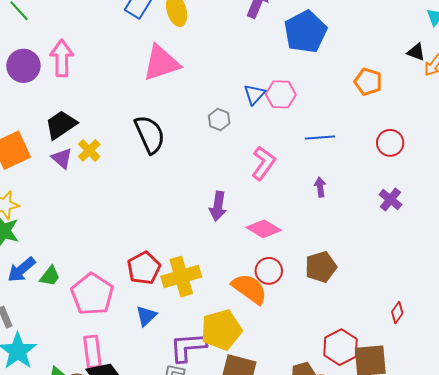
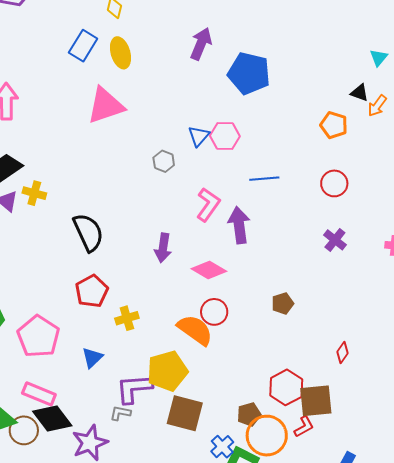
blue pentagon: (305, 32) -> (249, 73), turned -30
orange pentagon: (368, 82) -> (334, 125), moved
black semicircle: (150, 134) -> (88, 232), moved
yellow cross: (89, 150) -> (34, 193), turned -30
purple arrow: (320, 187) -> (239, 225), moved, size x1.8
brown pentagon: (321, 267) -> (283, 303), moved, size x0.7
red pentagon: (144, 268) -> (92, 291), moved
yellow cross: (181, 277) -> (127, 318), size x0.6
pink rectangle: (92, 352) -> (39, 394), turned -60

